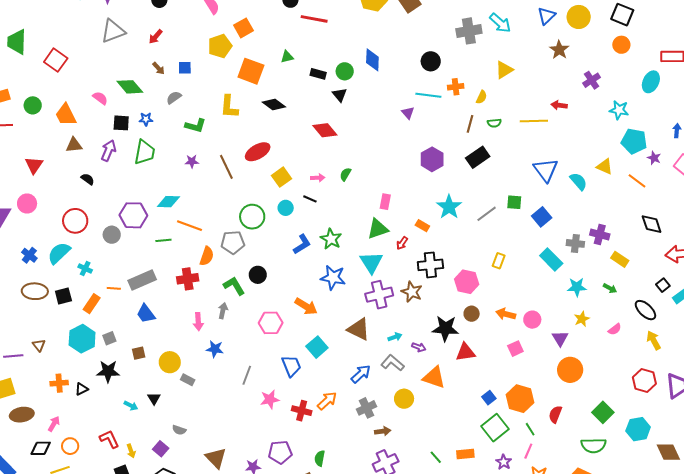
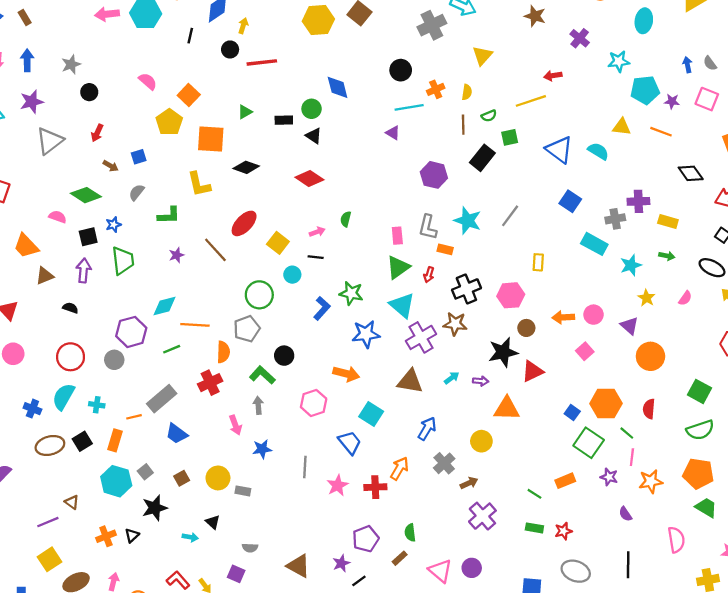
green square: (514, 202) -> (510, 137), moved
gray L-shape: (393, 363) -> (428, 227), moved, turned -100

